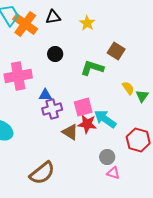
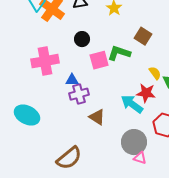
pink square: (83, 107) -> (99, 60), moved
red star: (87, 124) -> (146, 93), moved
gray circle: (107, 157) -> (134, 142), size x1.6

